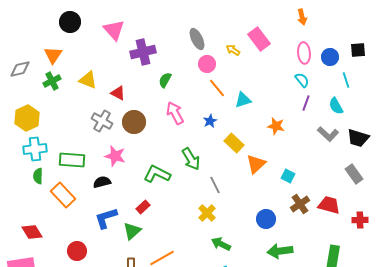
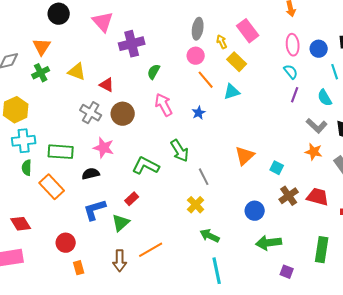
gray ellipse: (197, 39) -> (198, 29), moved, turned 35
yellow arrow: (233, 50) -> (222, 42), turned 32
orange star: (276, 126) -> (314, 152), moved
yellow rectangle: (234, 143) -> (237, 62), moved

